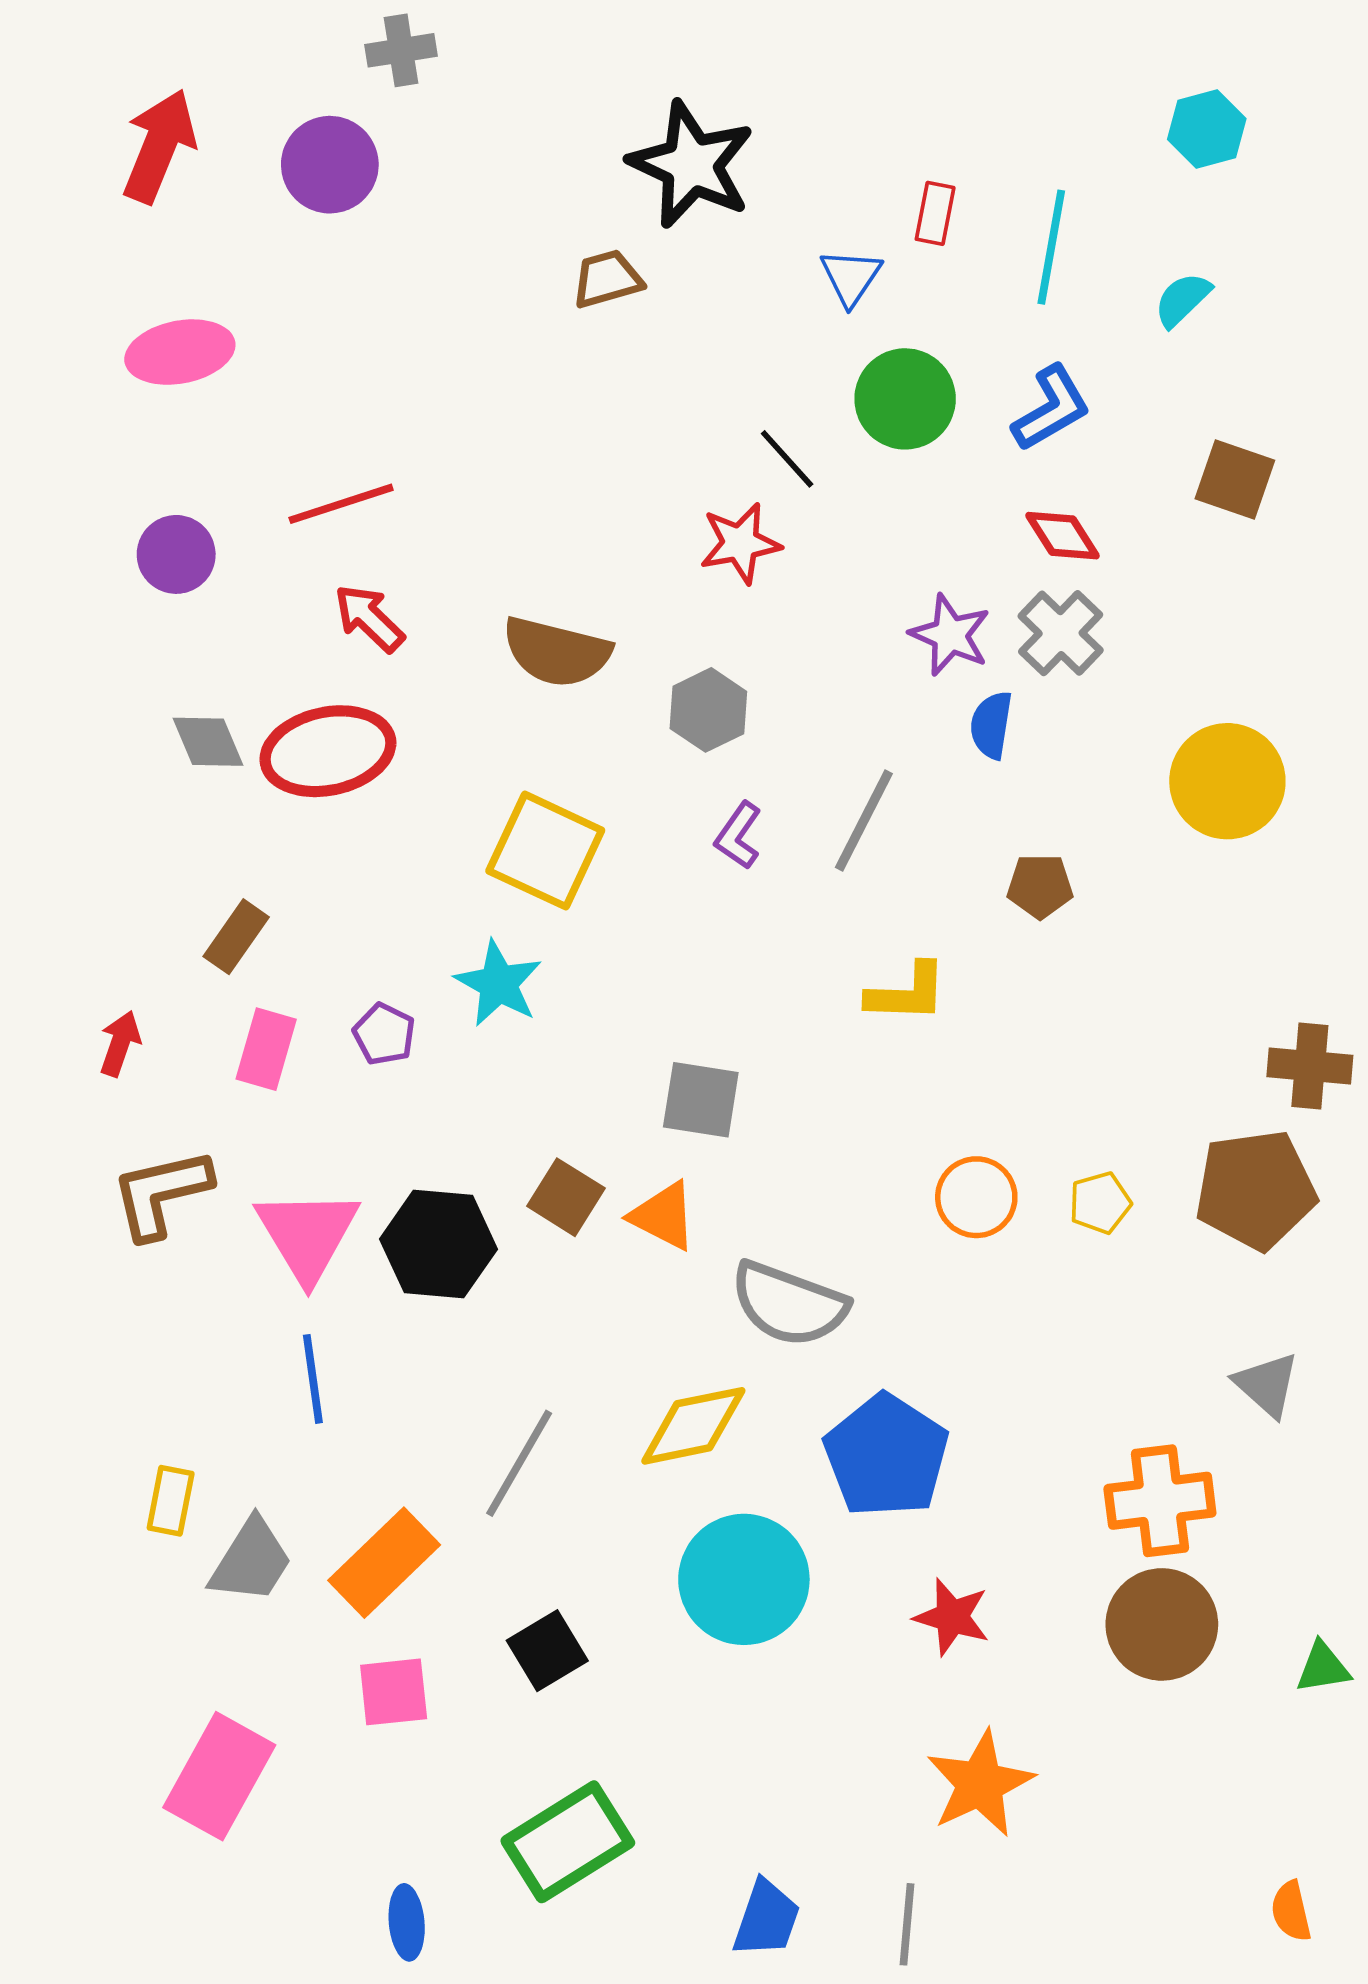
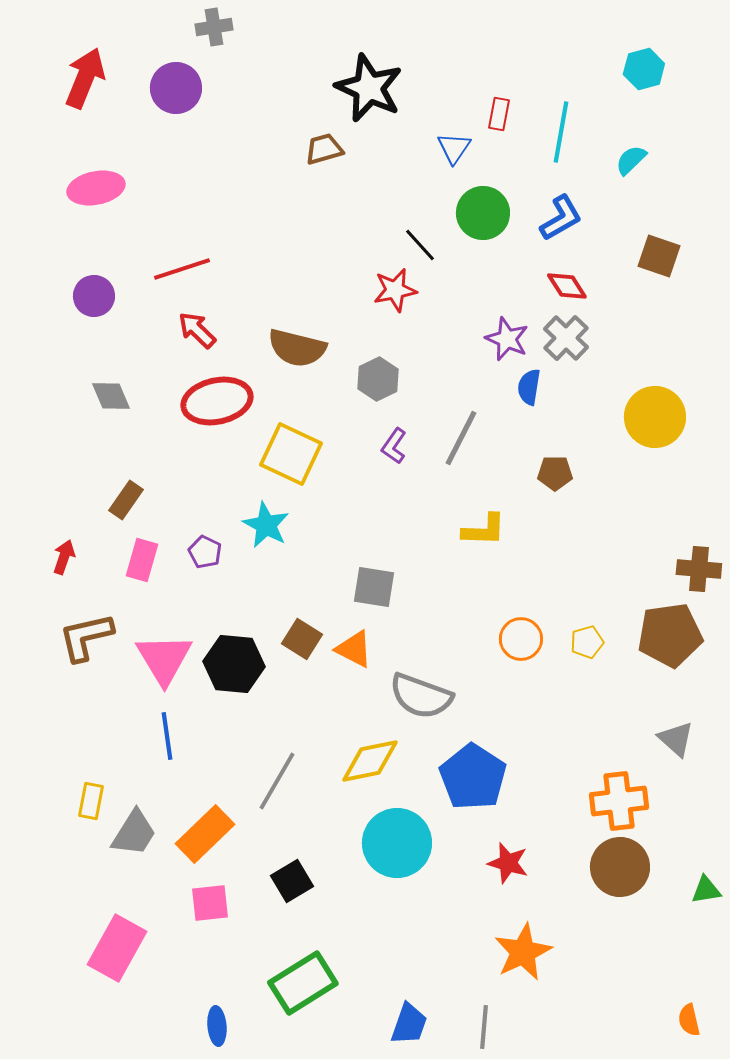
red ellipse: (328, 751) -> (217, 401), moved

